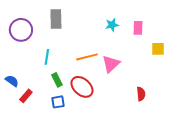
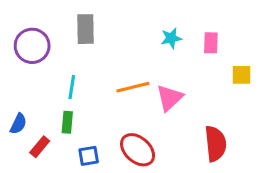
green rectangle: (57, 80) -> (67, 122), moved, turned 32
blue semicircle: (12, 81) -> (18, 124), turned 80
red ellipse: (82, 87) -> (138, 150), moved
red semicircle: (141, 94) -> (215, 144), size x1.6

